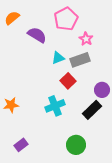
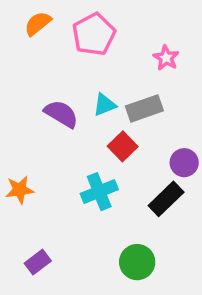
orange semicircle: (12, 18) -> (38, 23), moved
pink pentagon: (66, 19) -> (94, 34), moved
purple semicircle: (37, 35) -> (61, 114), moved
pink star: (86, 39) -> (166, 58), moved

